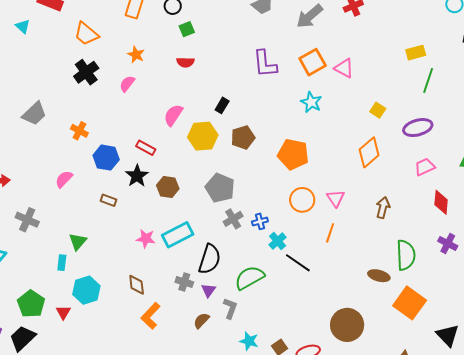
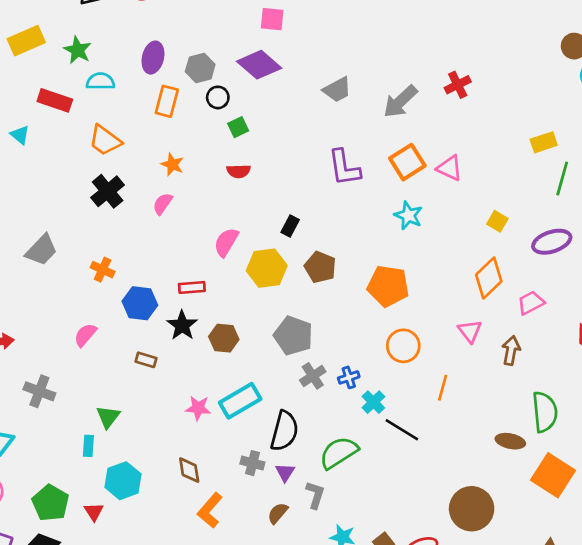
brown pentagon: (243, 137) -> (320, 267), turned -30
red rectangle: (146, 148) -> (192, 287), turned -30
pink trapezoid: (425, 167) -> (531, 303), moved
pink triangle: (336, 198) -> (470, 331), moved

